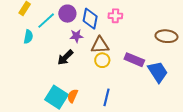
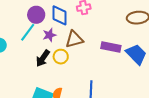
cyan line: (46, 21) -> (28, 32), moved
yellow circle: (102, 60) -> (61, 57), moved

